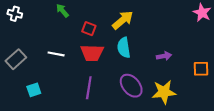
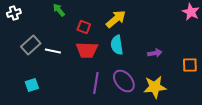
white cross: (15, 14) -> (14, 13), turned -32
gray rectangle: (16, 59) -> (31, 45), moved
purple line: (89, 88) -> (96, 83), moved

